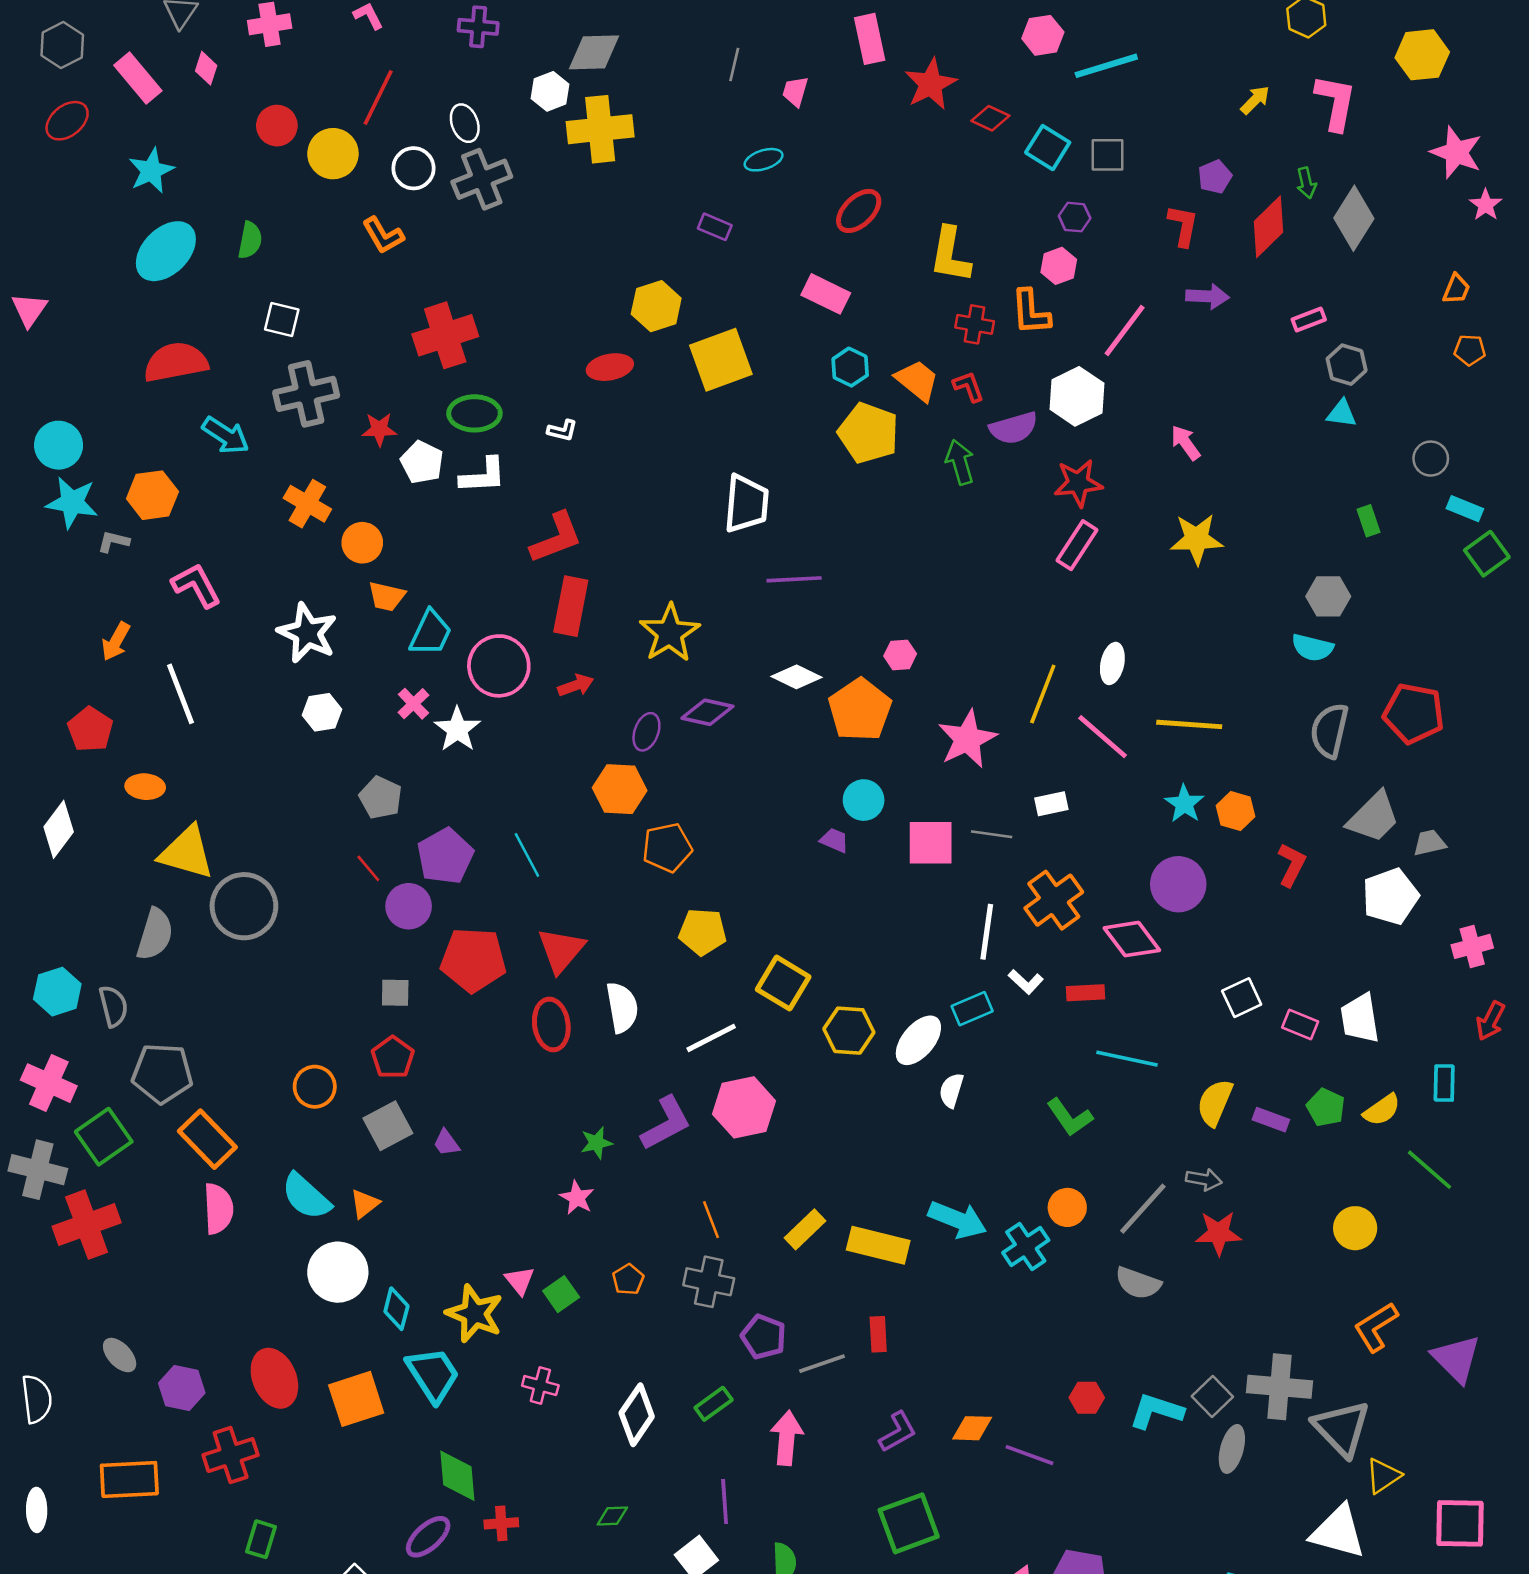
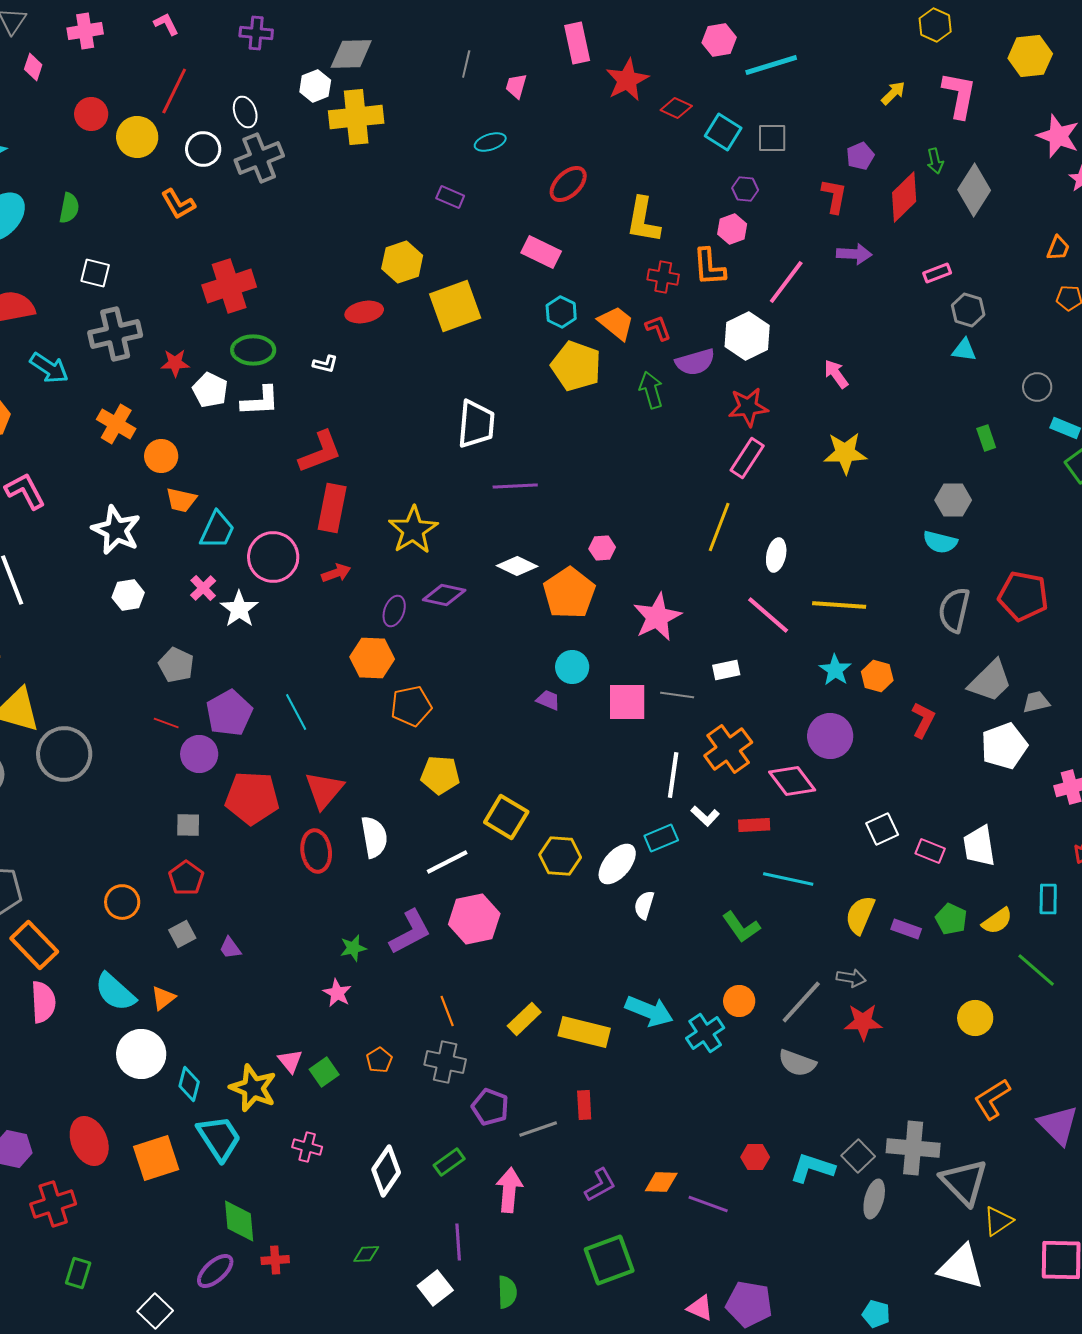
yellow line: (1043, 694) -> (719, 527), moved
red line: (368, 868) -> (166, 723), turned -30
gray square: (388, 1126) -> (182, 934), size x0.7

